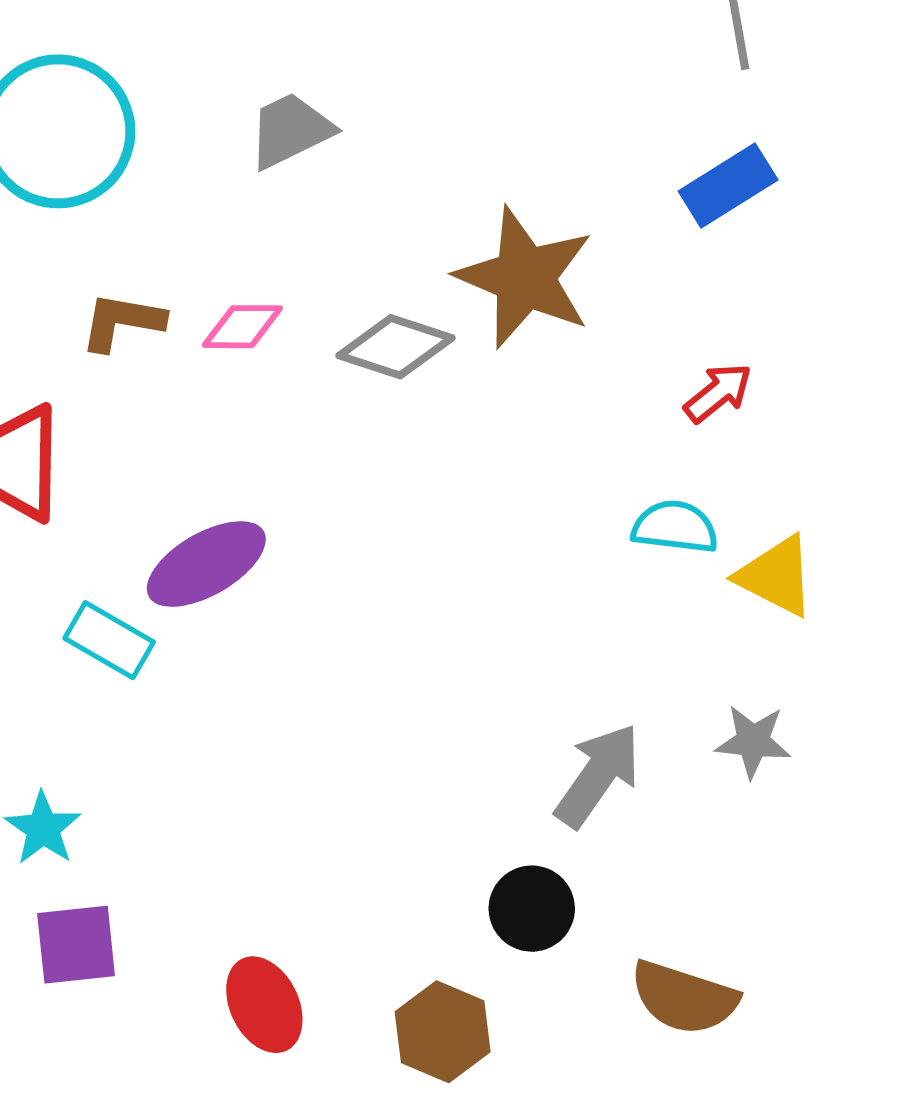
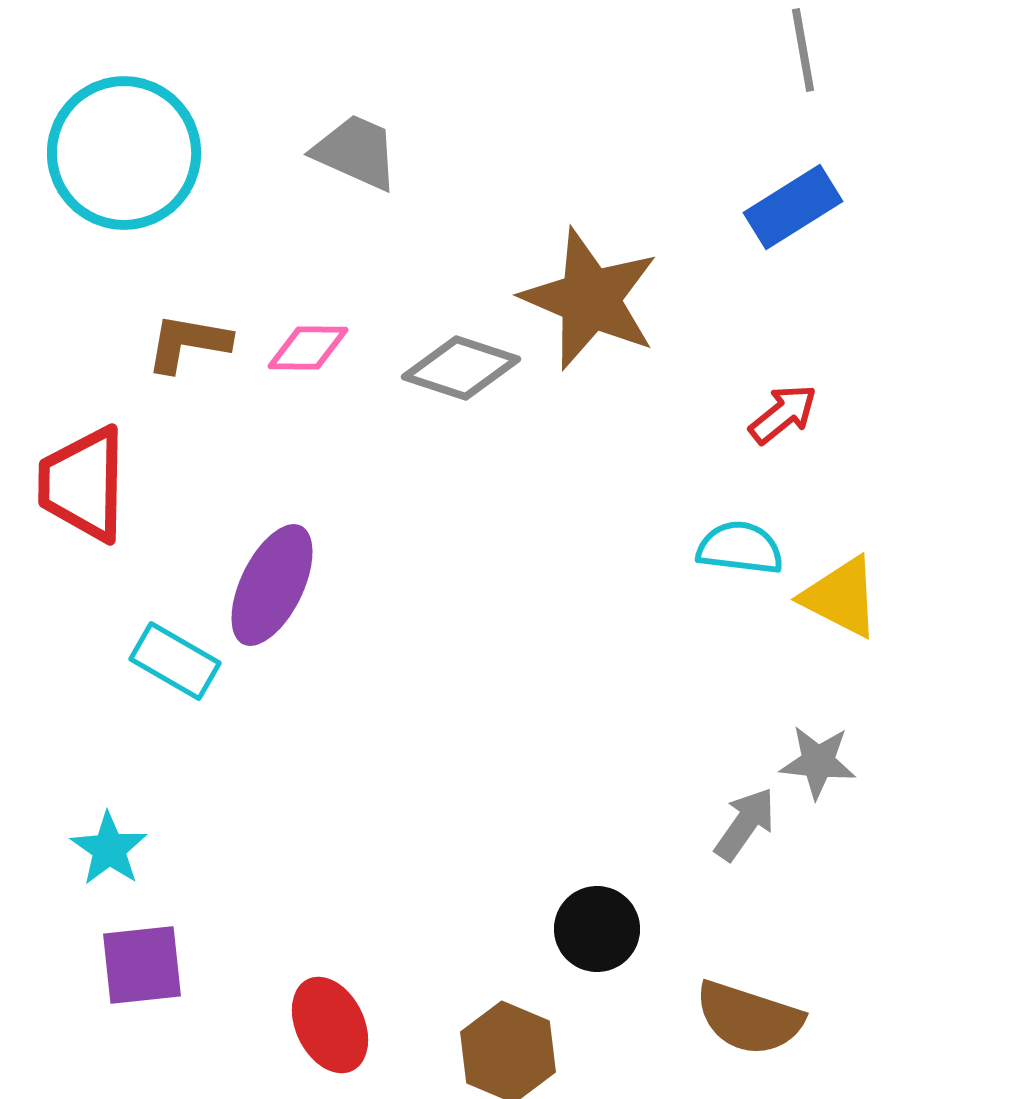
gray trapezoid: (290, 130) -> (356, 152), turned 50
purple ellipse: (206, 564) -> (272, 585), turned -34
gray arrow: (598, 775) -> (745, 824), moved, size x0.7

